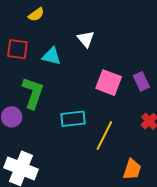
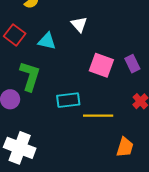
red square: (17, 49) -> (15, 35), turned 30
yellow line: (104, 136) -> (98, 116), turned 64

